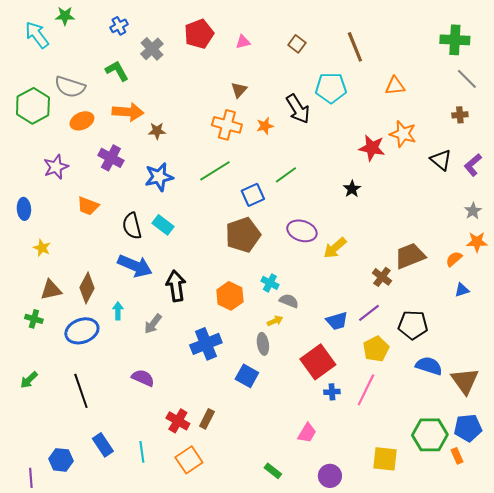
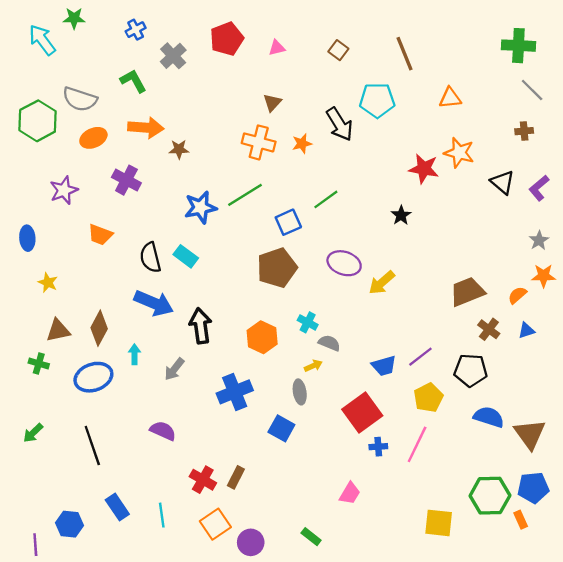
blue star: (159, 177) -> (201, 207), moved
brown cross: (382, 277) -> (489, 329), moved
purple circle: (330, 476) -> (251, 542), moved

